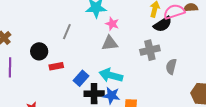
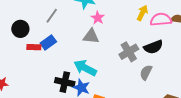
black semicircle: (163, 24) -> (153, 47), moved
gray cross: (150, 50) -> (129, 52), turned -30
blue rectangle: (81, 78) -> (48, 42), moved

